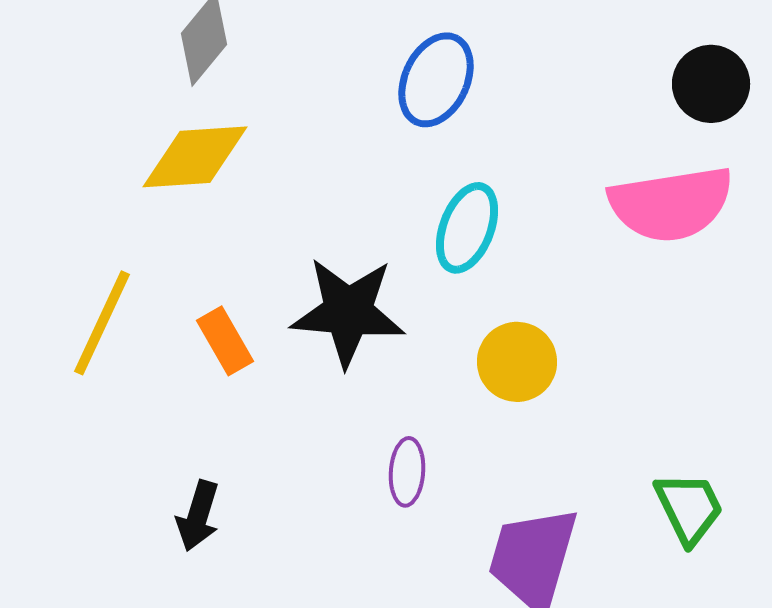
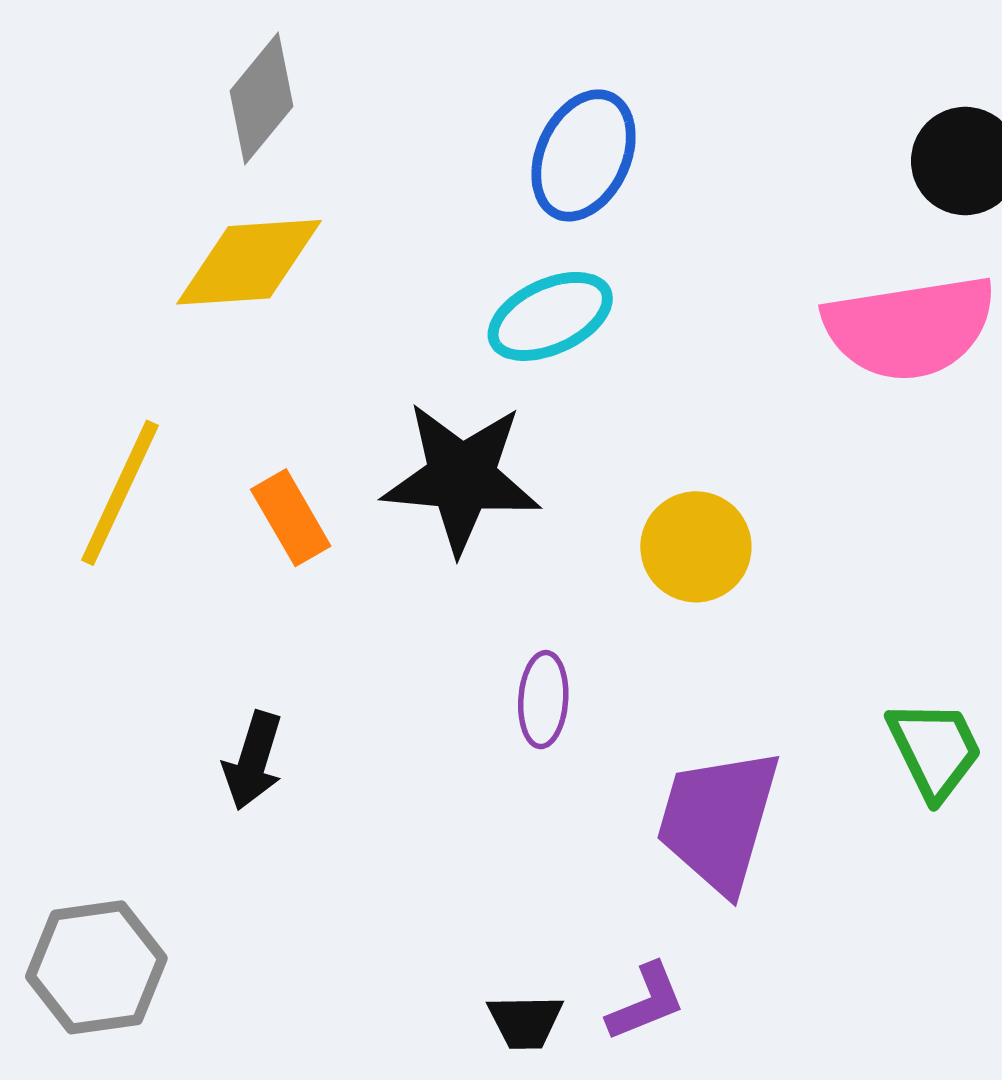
cyan ellipse: (467, 228) -> (550, 316), moved, turned 44

